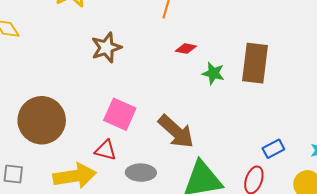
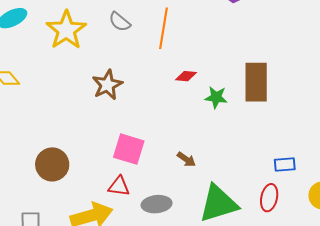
brown circle: (42, 120) -> (52, 164), size x0.7
brown arrow: (176, 132) -> (186, 159), size x0.5
blue rectangle: (273, 149) -> (285, 165), turned 30

